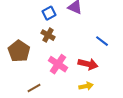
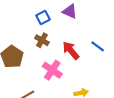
red arrow: (88, 64) -> (71, 51), moved, turned -144

